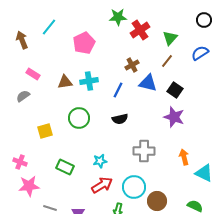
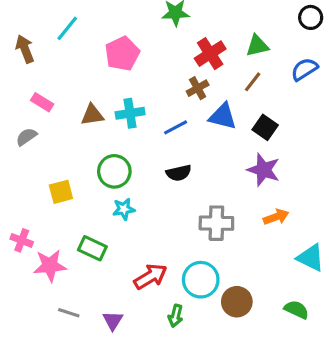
red cross: (140, 30) -> (210, 54), moved
green triangle: (170, 38) -> (257, 46), turned 35
blue line: (118, 90) -> (176, 127), turned 35
orange arrow: (184, 157) -> (276, 217), moved, turned 84
cyan star: (100, 161) -> (124, 209), moved
pink star: (29, 186) -> (50, 266), moved

